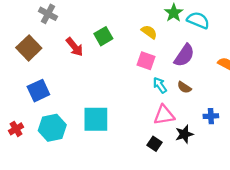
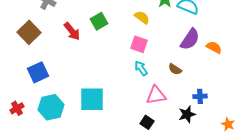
purple semicircle: (184, 55) -> (190, 39), moved
cyan arrow: (160, 85) -> (141, 68), moved
black star: (184, 134) -> (187, 114), moved

